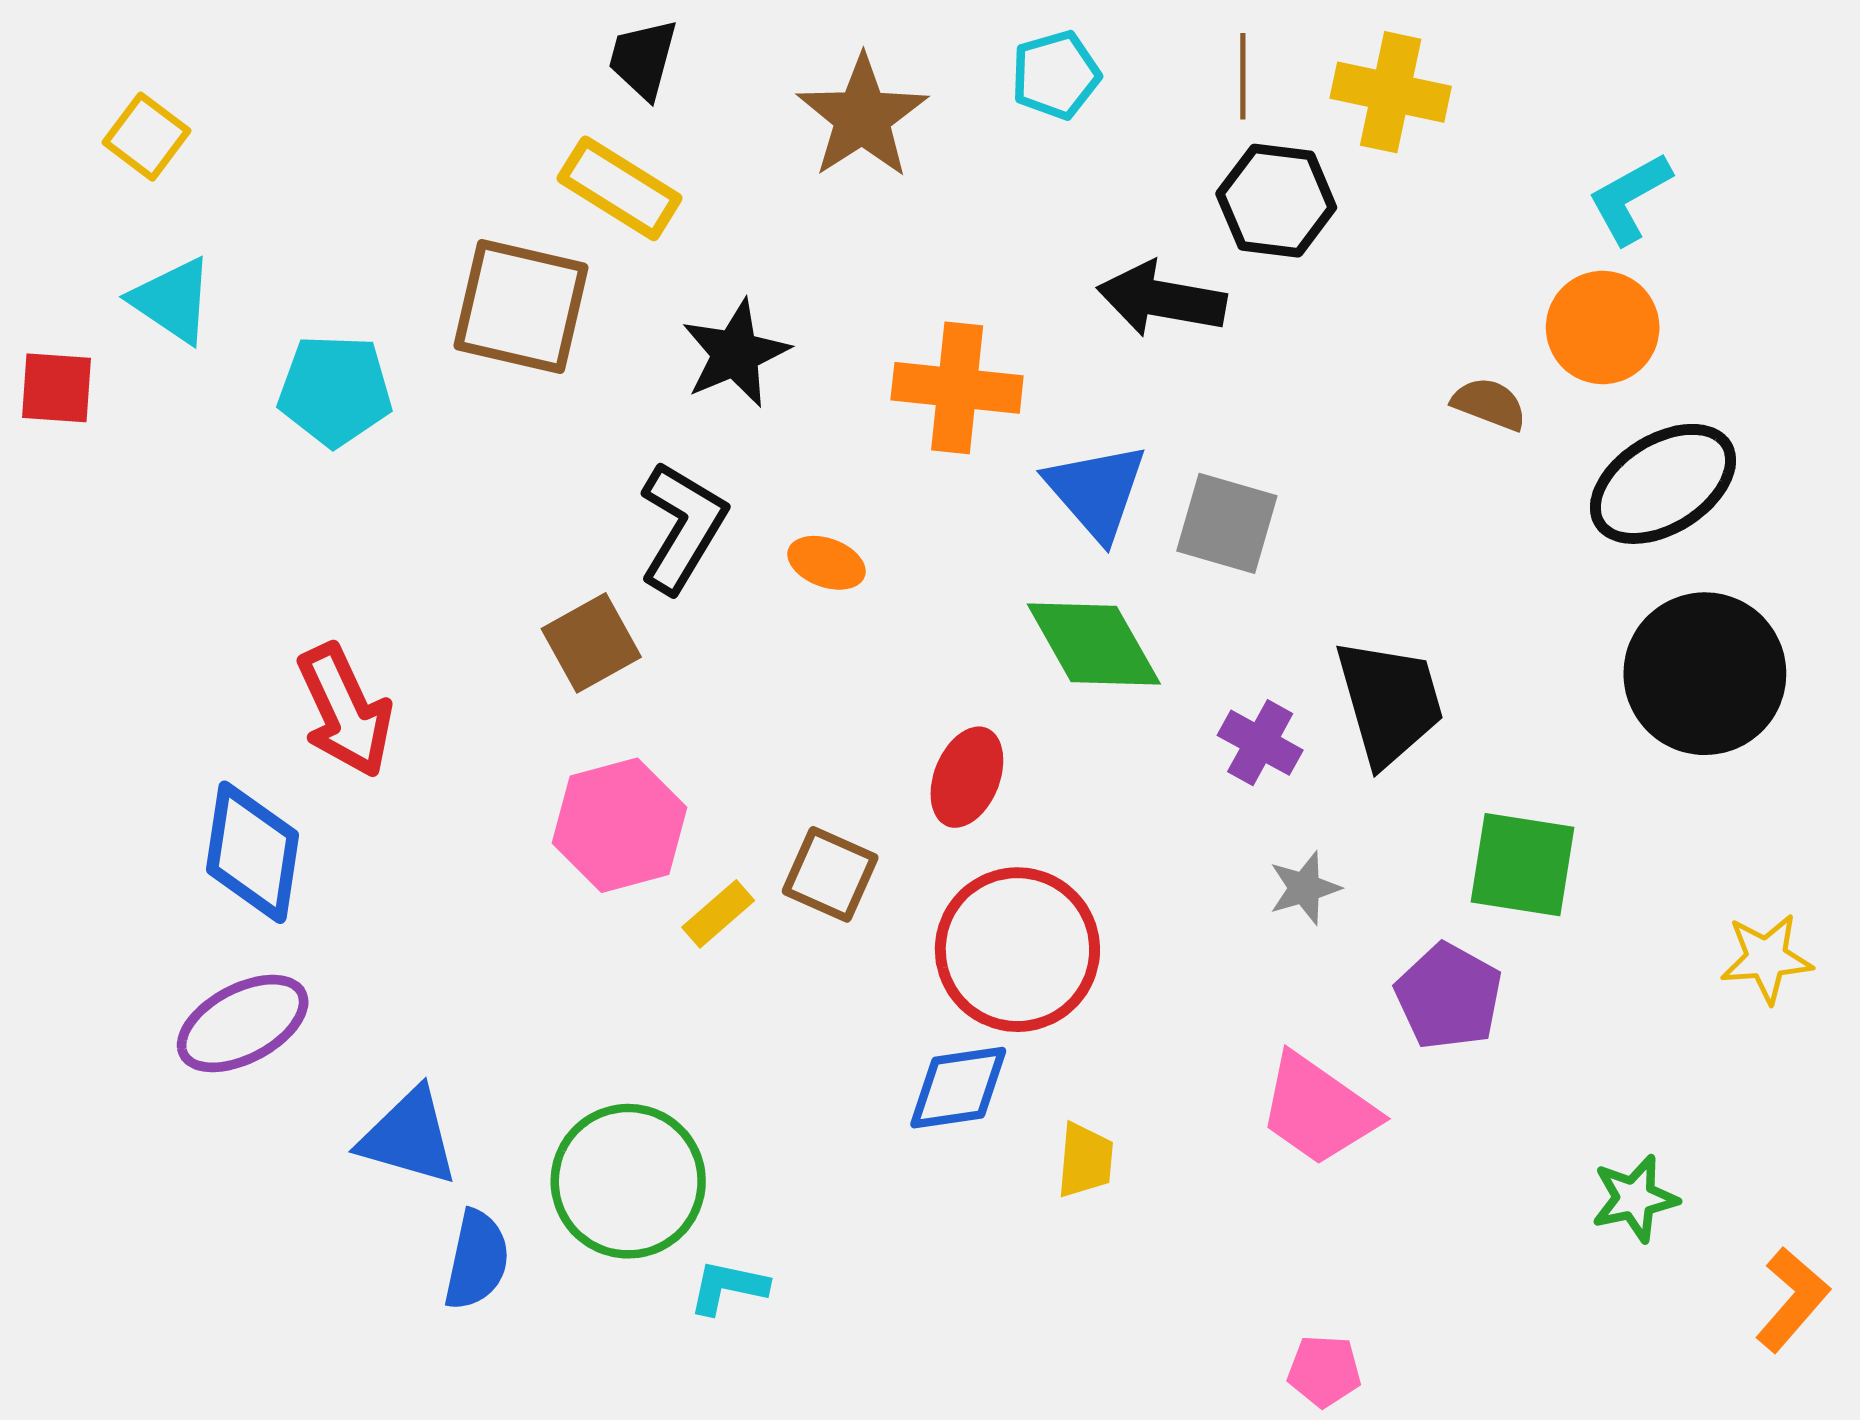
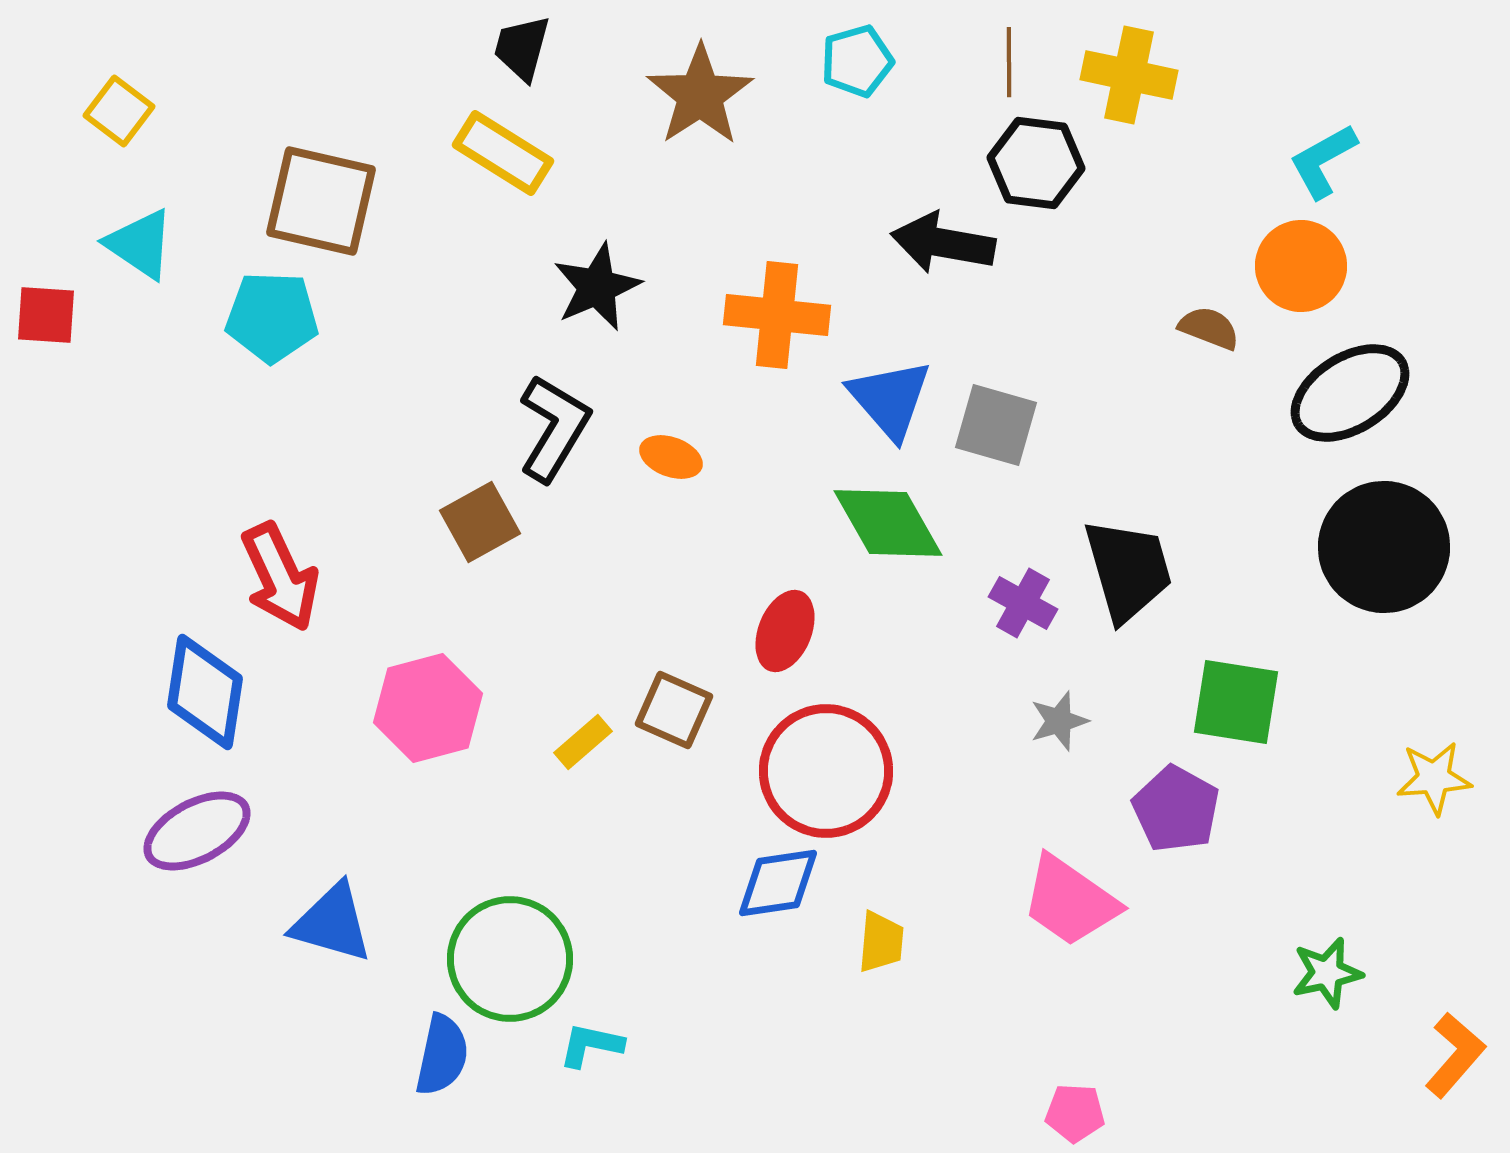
brown square: (521, 307) -> (321, 201), moved
pink hexagon: (620, 825) -> (428, 708), moved
blue semicircle: (477, 1260) -> (442, 1055), moved

